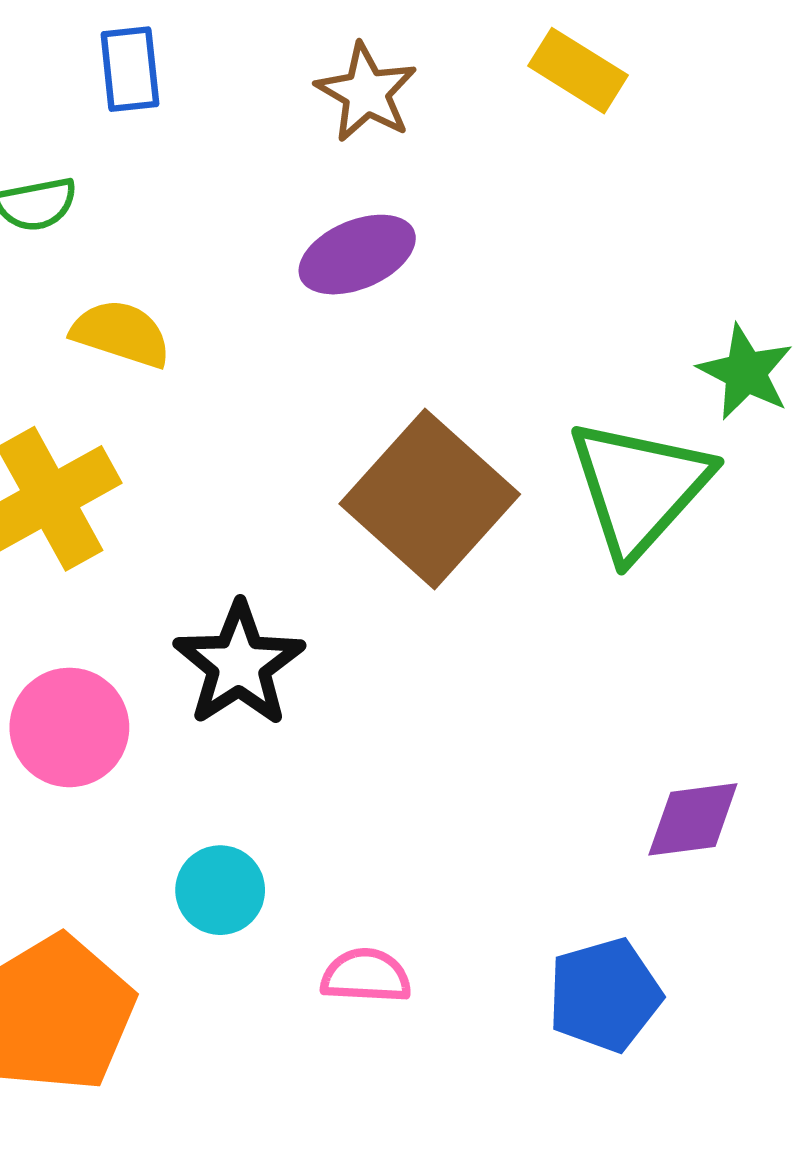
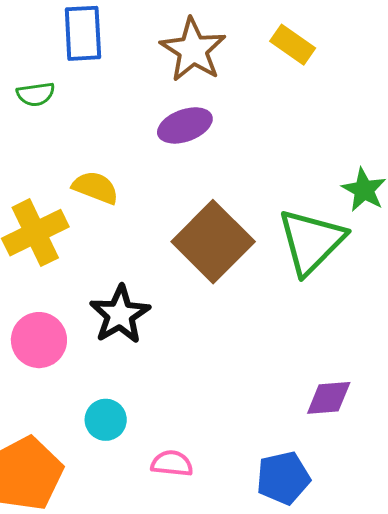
blue rectangle: (130, 69) -> (83, 33), size x1.4
brown star: (366, 93) -> (193, 50), size x1.4
yellow semicircle: (121, 334) -> (95, 188), moved

